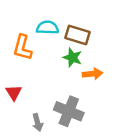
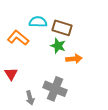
orange L-shape: (22, 48) -> (18, 38), turned 115

